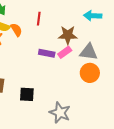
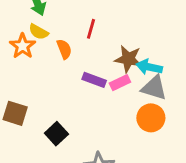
cyan arrow: (93, 16) -> (149, 67), moved
orange semicircle: (16, 30) -> (64, 49), moved
black square: (27, 94) -> (56, 134), turned 35

